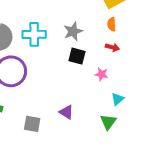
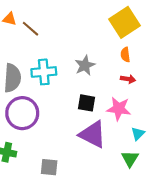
black square: (77, 56) -> (87, 103), moved
pink star: (101, 74) -> (119, 109), size x1.6
purple triangle: (66, 112) -> (93, 134), moved, size x1.8

